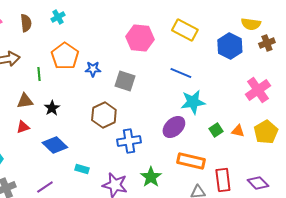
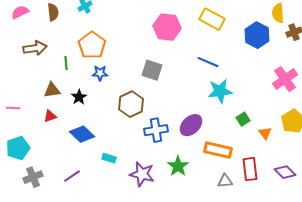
yellow semicircle: (251, 24) -> (278, 13), turned 78
blue star: (93, 69) -> (100, 73), moved
purple ellipse: (174, 127) -> (191, 125), moved
orange triangle: (238, 131) -> (265, 133), moved, turned 40

